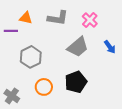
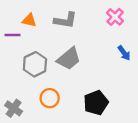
pink cross: (90, 20) -> (115, 17), moved
gray trapezoid: (78, 47) -> (69, 59), moved
black pentagon: (76, 82) -> (96, 103), moved

